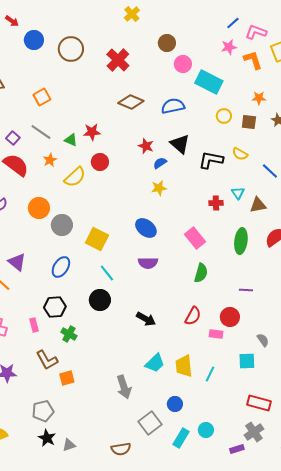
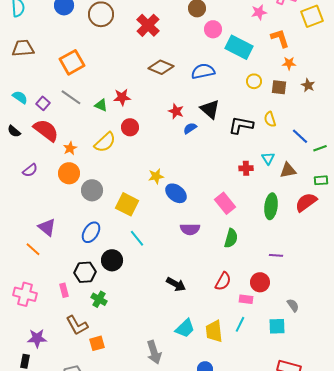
orange L-shape: (253, 60) -> (280, 38), moved
orange square: (42, 97) -> (72, 62), size x1.4
yellow semicircle: (240, 154) -> (270, 119), turned 42
orange star: (50, 160) -> (70, 148), moved
yellow star: (159, 188) -> (156, 176), moved
purple semicircle: (148, 263) -> (190, 229), moved
black circle: (100, 300) -> (112, 260), moved
cyan line: (210, 374) -> (240, 324), moved

